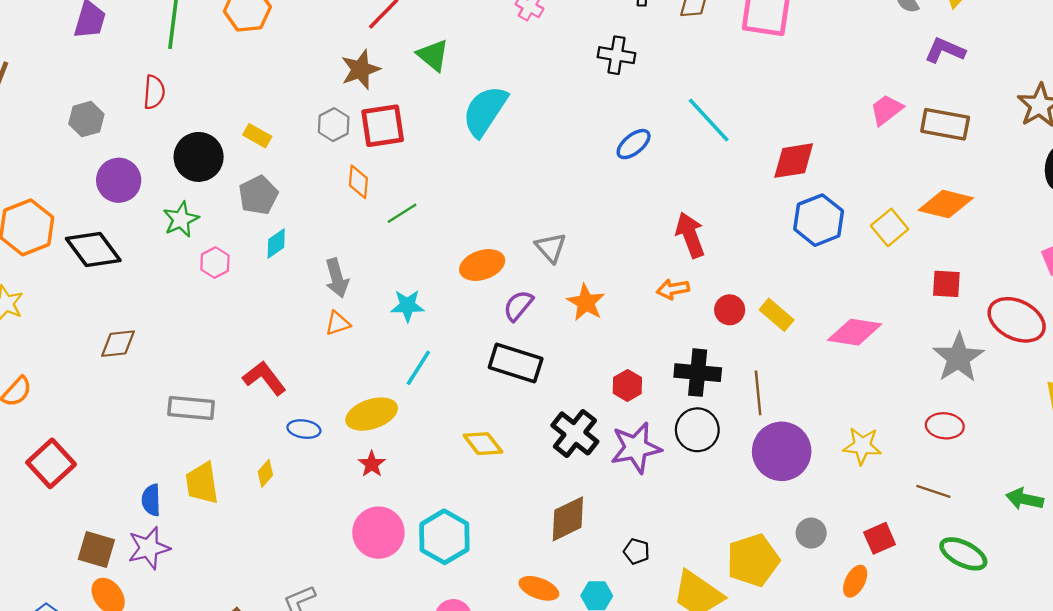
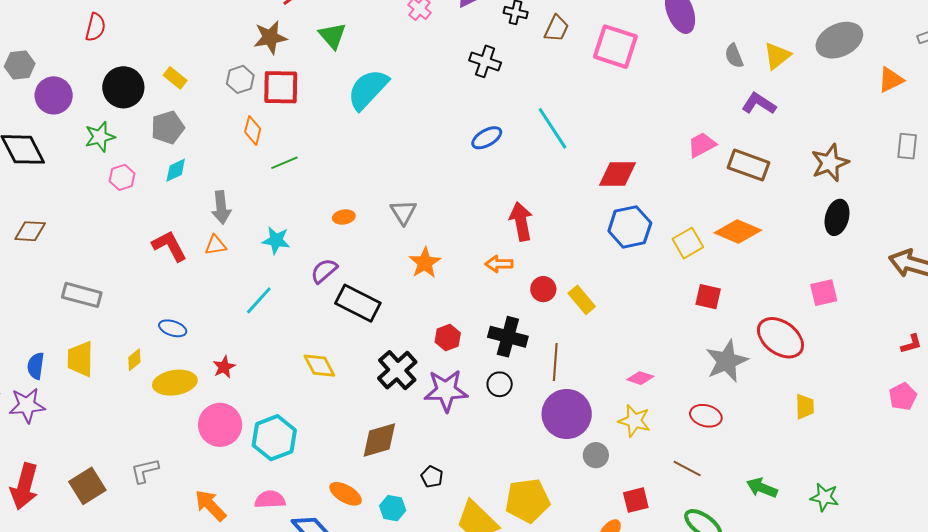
gray hexagon: (86, 119) -> (20, 65), moved
orange ellipse: (482, 265) -> (344, 217), size x0.6
red square: (946, 284) -> (708, 297), moved
purple semicircle: (518, 306) -> (324, 271), moved
pink diamond: (855, 332) -> (640, 378), moved, size x0.6
cyan line: (418, 368) -> (259, 300), moved
red L-shape: (264, 378) -> (169, 246), moved
yellow ellipse: (372, 414) -> (175, 383), moved
black circle: (697, 430) -> (500, 384), size x0.7
gray circle: (811, 533) -> (596, 455), moved

